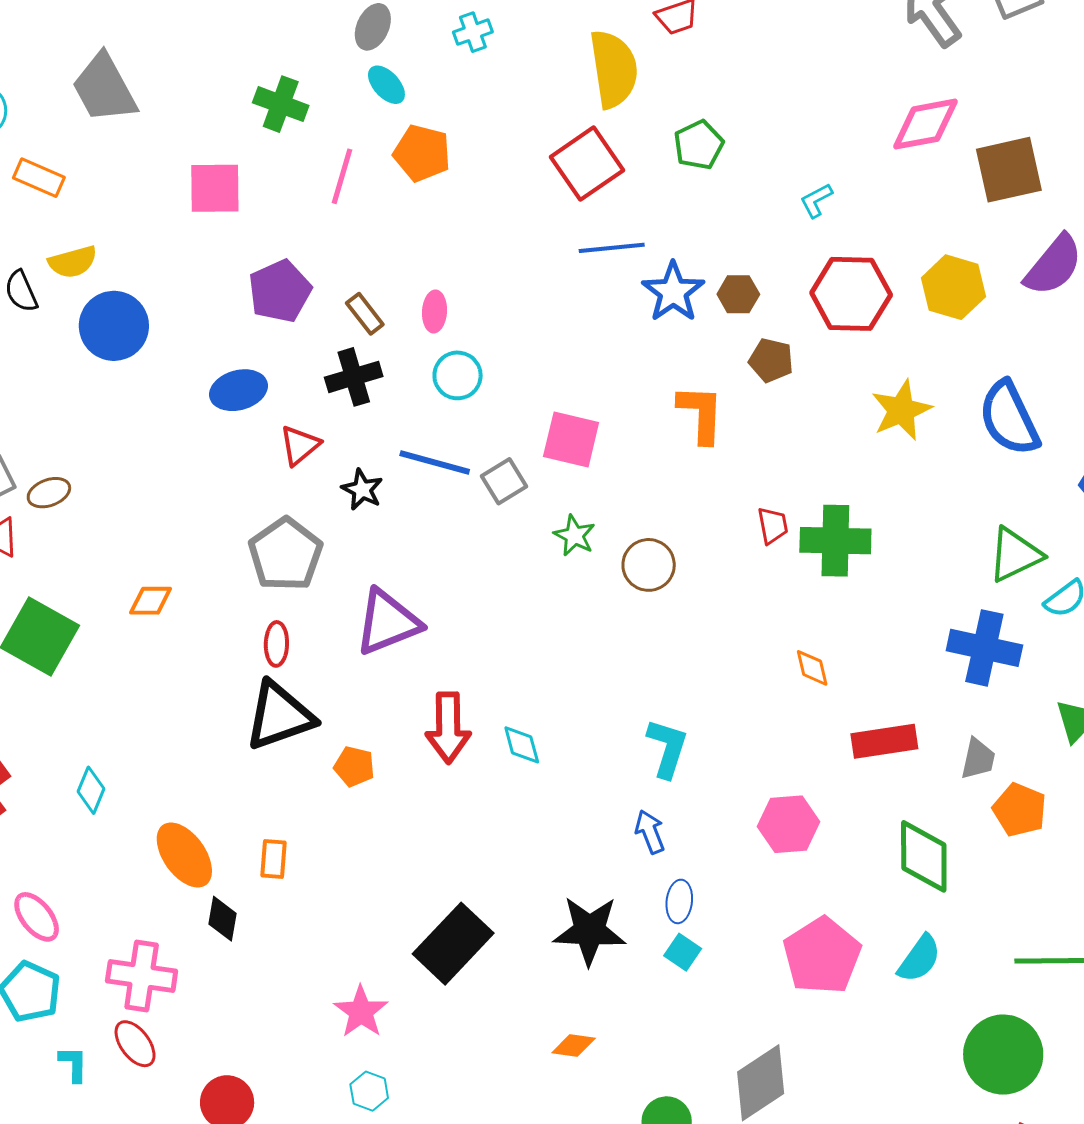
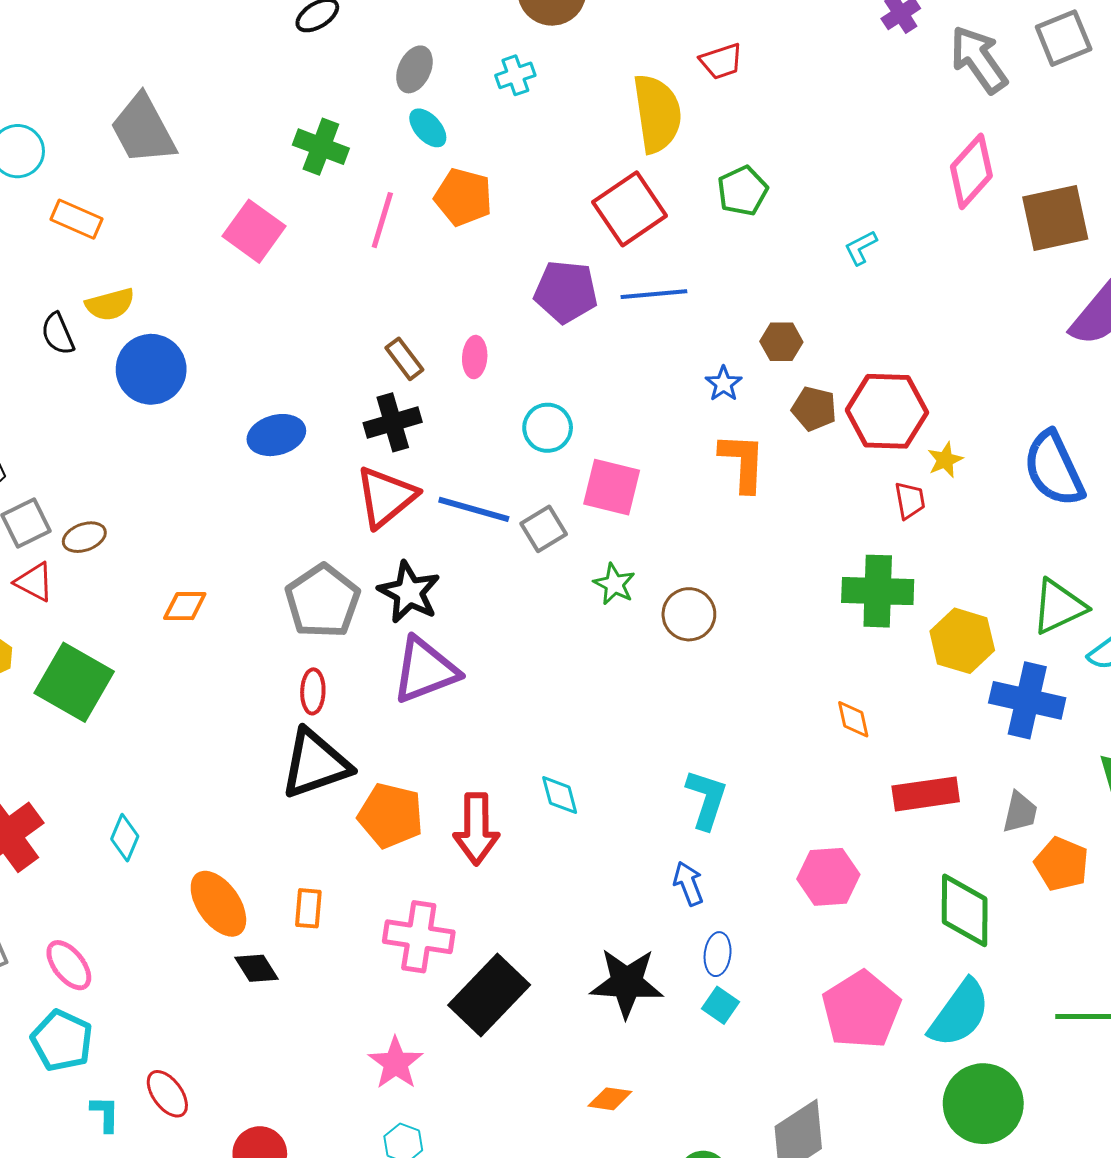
pink diamond: (925, 124) -> (971, 171), turned -38
pink square: (215, 188) -> (254, 231), turned 36
yellow hexagon: (953, 287) -> (962, 641), moved
purple pentagon: (280, 291) -> (566, 292), moved, turned 30
blue star: (673, 292) -> (724, 384), moved, size x0.6
red hexagon: (851, 294) -> (887, 411), moved
cyan circle: (458, 375) -> (548, 428), moved
yellow star: (901, 410) -> (945, 460), size x0.6
red triangle: (300, 445) -> (386, 497), moved, size x1.5
black star: (362, 490) -> (409, 592), moved, size x1.5
red trapezoid: (773, 526) -> (910, 500), moved
orange diamond: (150, 601) -> (185, 606), moved
red arrow: (448, 728) -> (476, 829), moved
orange pentagon: (354, 766) -> (391, 816), size x1.6
black diamond: (222, 919) -> (256, 968), turned -42
cyan semicircle: (919, 959) -> (959, 1013), size x1.4
pink cross: (142, 976) -> (419, 937), moved
green circle: (1003, 1055) -> (983, 1104), moved

